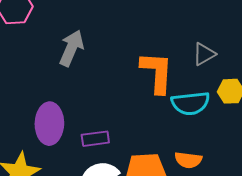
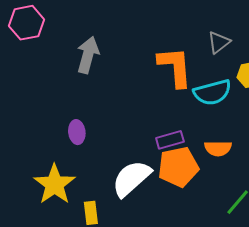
purple ellipse: (49, 124) -> (77, 132), size x0.6
purple rectangle: (95, 139) -> (170, 140), moved

